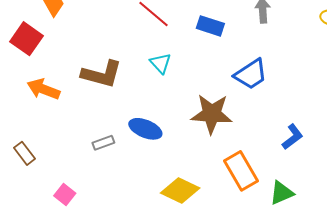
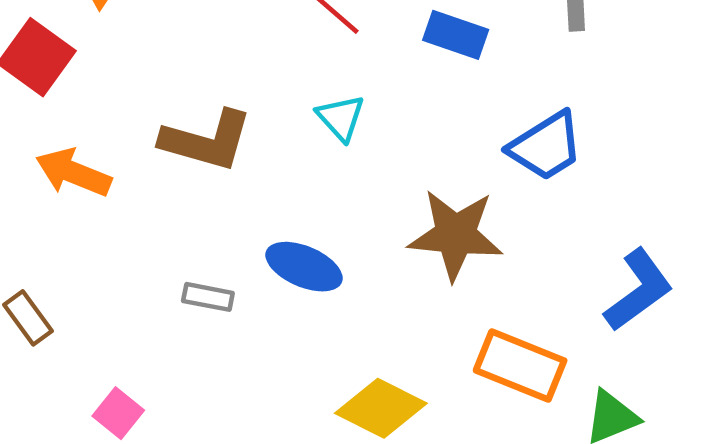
blue L-shape: (293, 137) -> (639, 290), size x1.4
gray rectangle: (103, 143) -> (208, 297), turned 30
orange rectangle: (241, 171) -> (520, 366), turned -39

